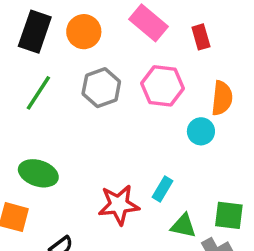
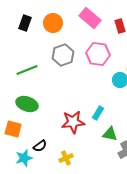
black rectangle: (35, 32) -> (25, 23), size x0.7
green line: (38, 93) -> (27, 70), moved, turned 35

